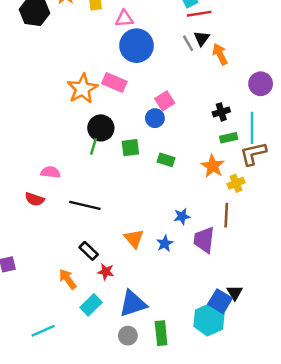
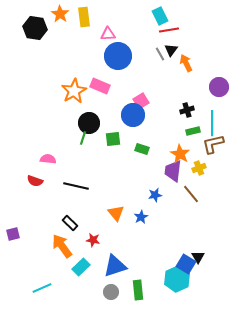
blue circle: (155, 118) -> (133, 115), size x1.5
brown line: (226, 215) -> (191, 194), turned -42
purple trapezoid: (204, 240) -> (173, 171), moved
black rectangle: (89, 251) -> (70, 223), moved
orange arrow: (68, 279) -> (62, 246), size x1.4

